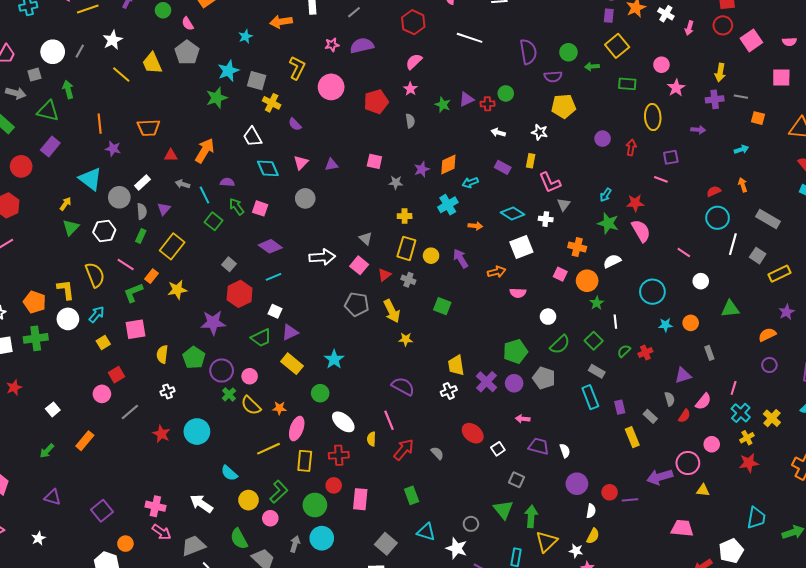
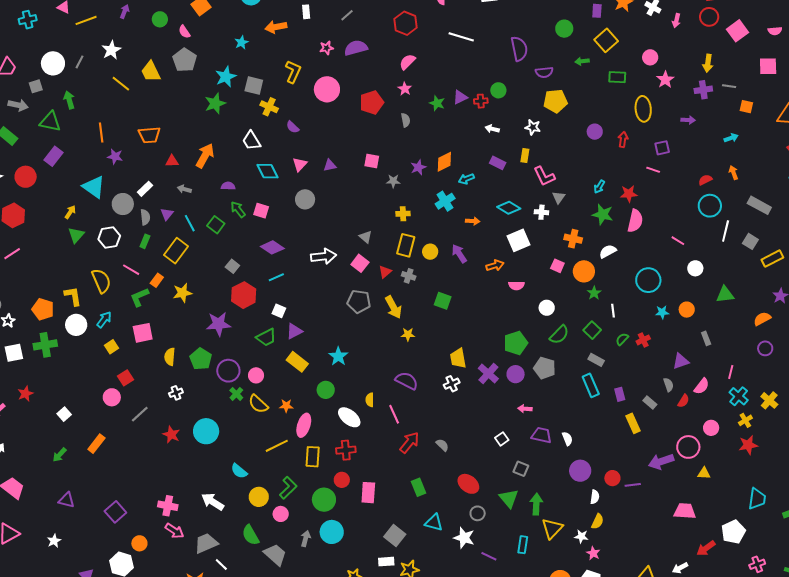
green circle: (568, 52) -> (564, 29), moved
cyan line: (204, 195) -> (190, 223), moved
pink semicircle: (641, 231) -> (635, 221), turned 45
red ellipse: (473, 433) -> (468, 484), moved
yellow semicircle: (371, 439) -> (370, 400), moved

